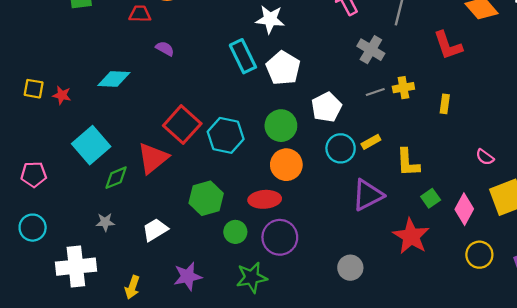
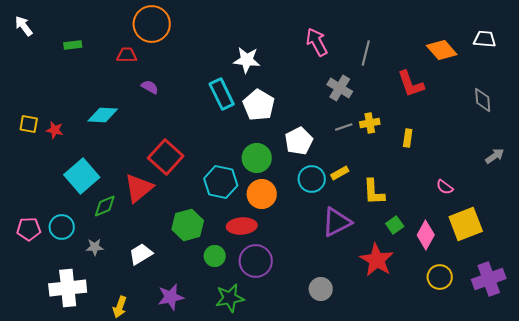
cyan hexagon: (226, 135) -> (221, 182), moved
pink pentagon: (34, 174) -> (29, 229), moved
cyan circle: (33, 228) -> (62, 227), moved

